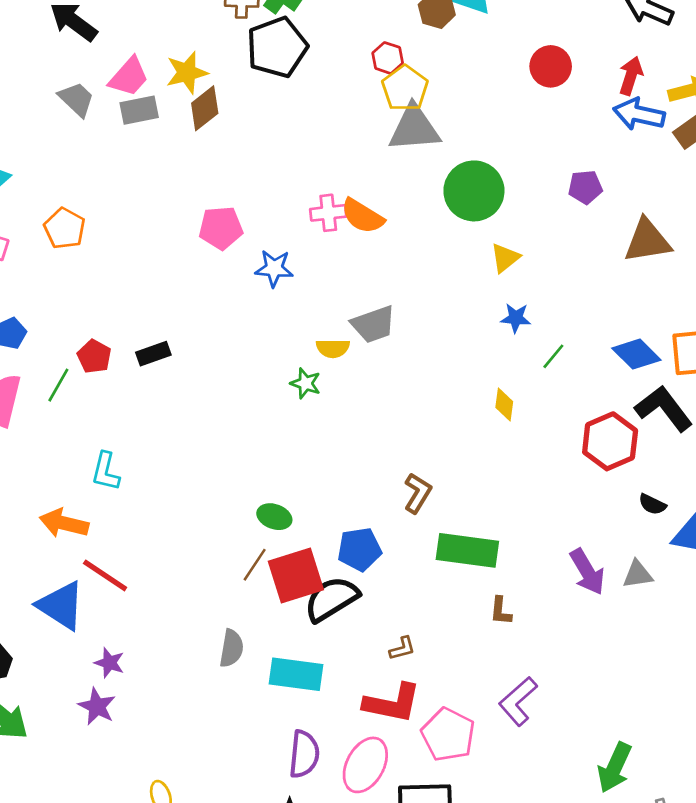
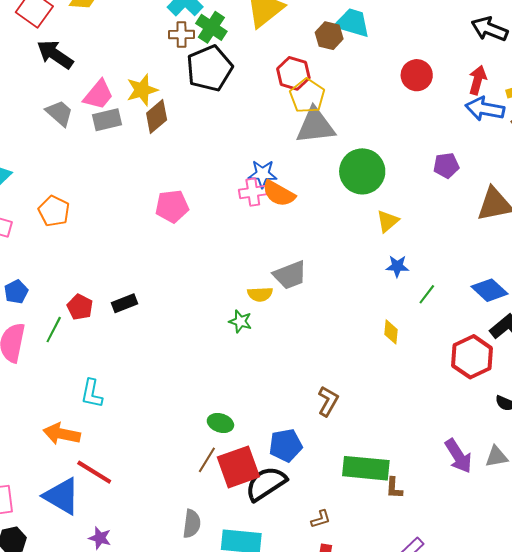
red hexagon: (388, 58) -> (293, 73), size x1.4
blue star: (274, 268) -> (263, 174), moved
green rectangle: (467, 550) -> (366, 468), moved

